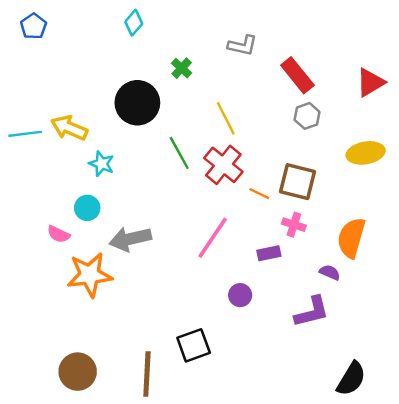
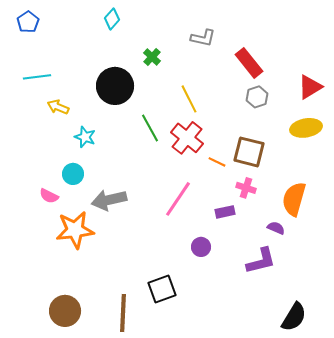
red triangle: (370, 82) -> (310, 87), moved
yellow arrow: (69, 128) -> (58, 107), size x0.7
cyan line: (25, 134) -> (37, 77), moved

